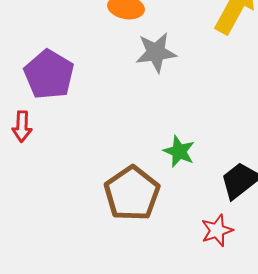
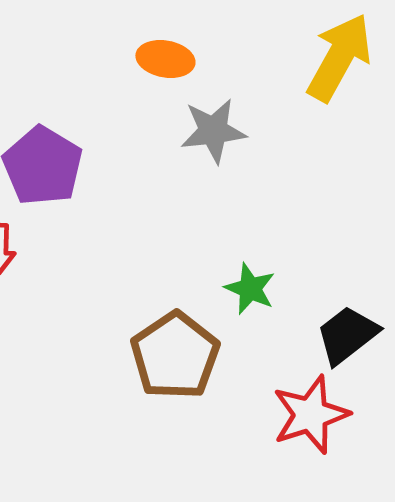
red star: (217, 230) -> (311, 415), size x1.5

